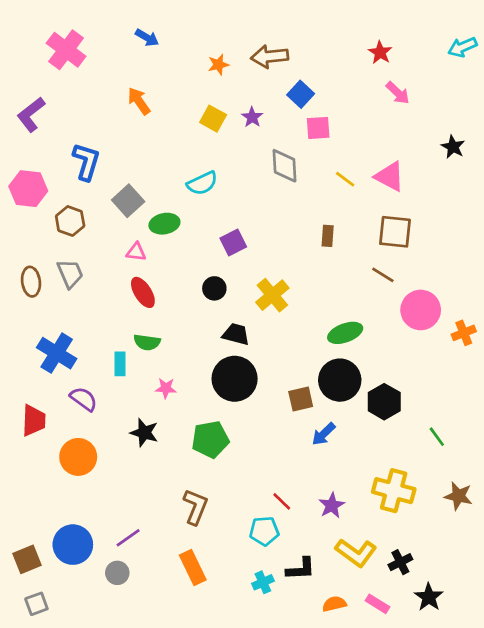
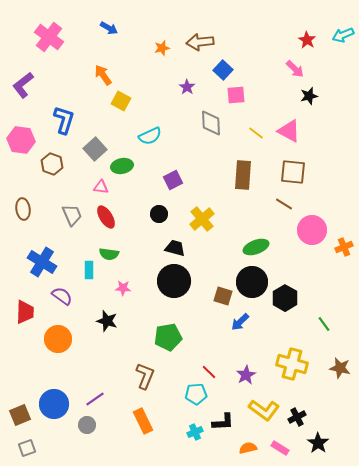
red star: (380, 52) -> (307, 40), moved
yellow square: (213, 119) -> (121, 101), moved
black star: (453, 147) -> (309, 96), moved, turned 30
brown rectangle: (328, 236) -> (243, 175), size x1.8
gray trapezoid: (70, 274) -> (72, 215), moved
brown square: (301, 399) -> (223, 296), turned 30
green pentagon: (210, 439) -> (168, 337), moved

